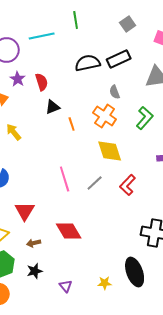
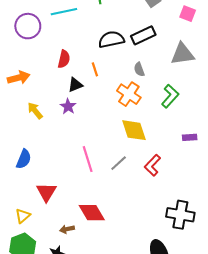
purple star: (18, 79) -> (68, 106), moved
red semicircle: (42, 82) -> (64, 59), turned 30
orange line: (72, 124) -> (95, 69), moved
brown arrow: (34, 243) -> (67, 229), moved

